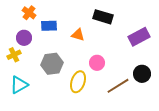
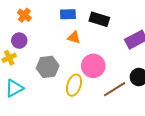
blue rectangle: (49, 26) -> (68, 14), moved
pink circle: (97, 63) -> (93, 66), size x1.5

